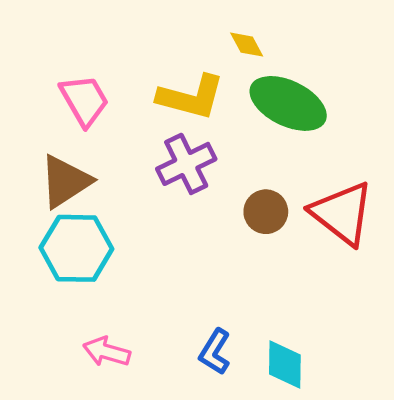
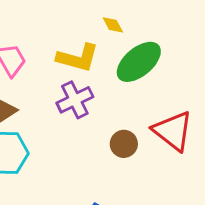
green ellipse: (288, 103) -> (139, 62), turned -66
brown circle: (266, 212) -> (124, 144), moved

